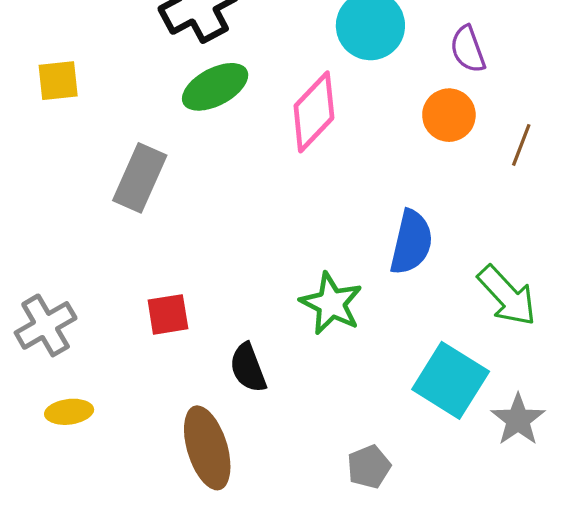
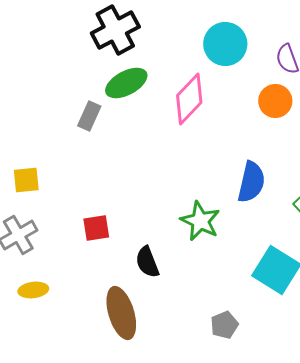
yellow square: (58, 81) -> (26, 180), moved
gray rectangle: (140, 178) -> (89, 116), moved, size x0.7

